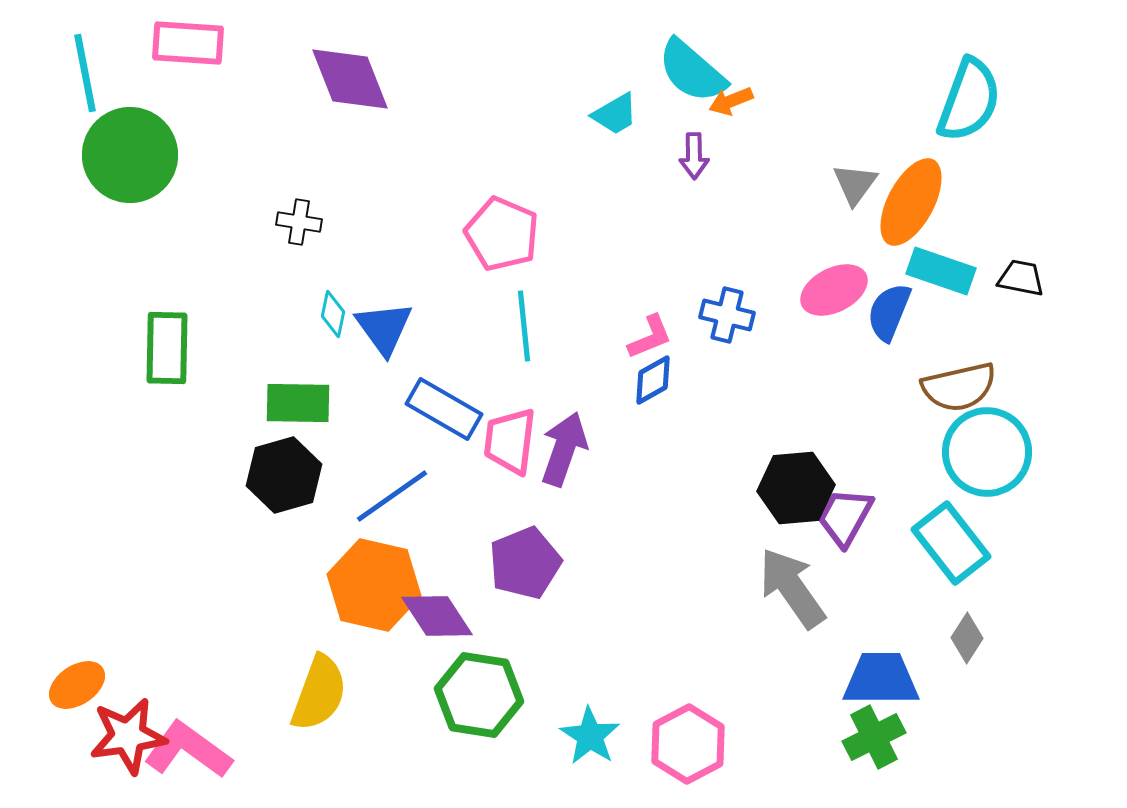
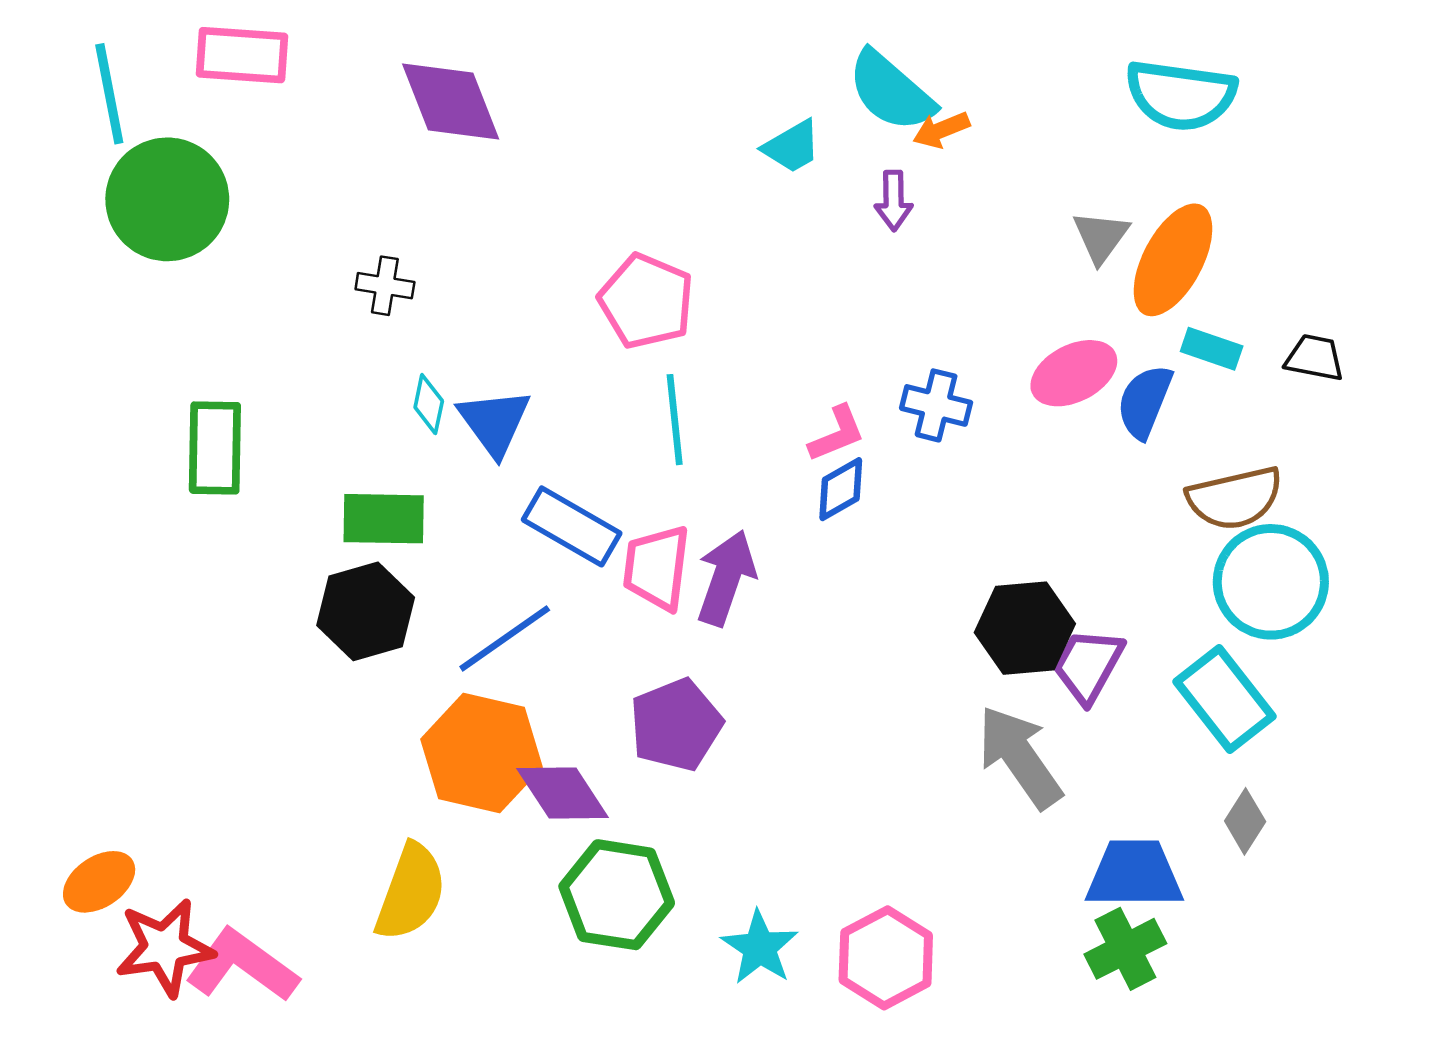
cyan semicircle: (969, 100) -> (1181, 95), moved, turned 78
cyan rectangle: (941, 271) -> (1212, 349), size x0.7

